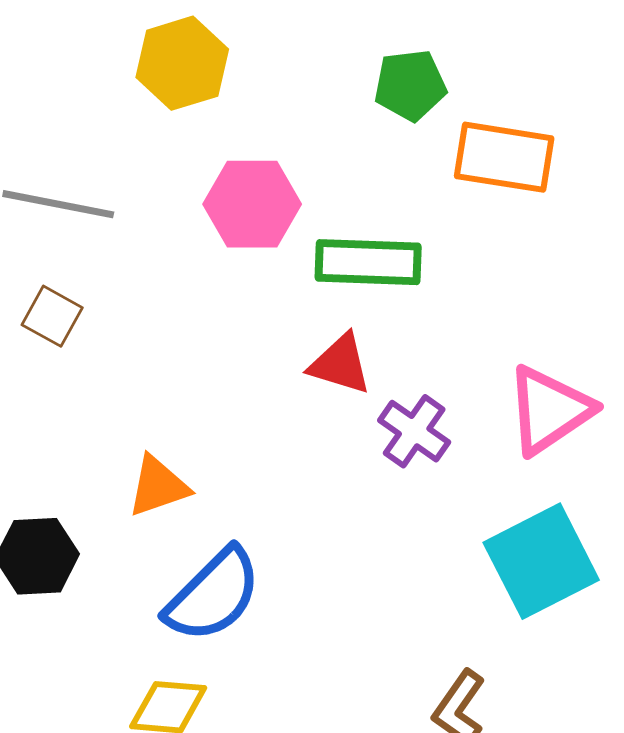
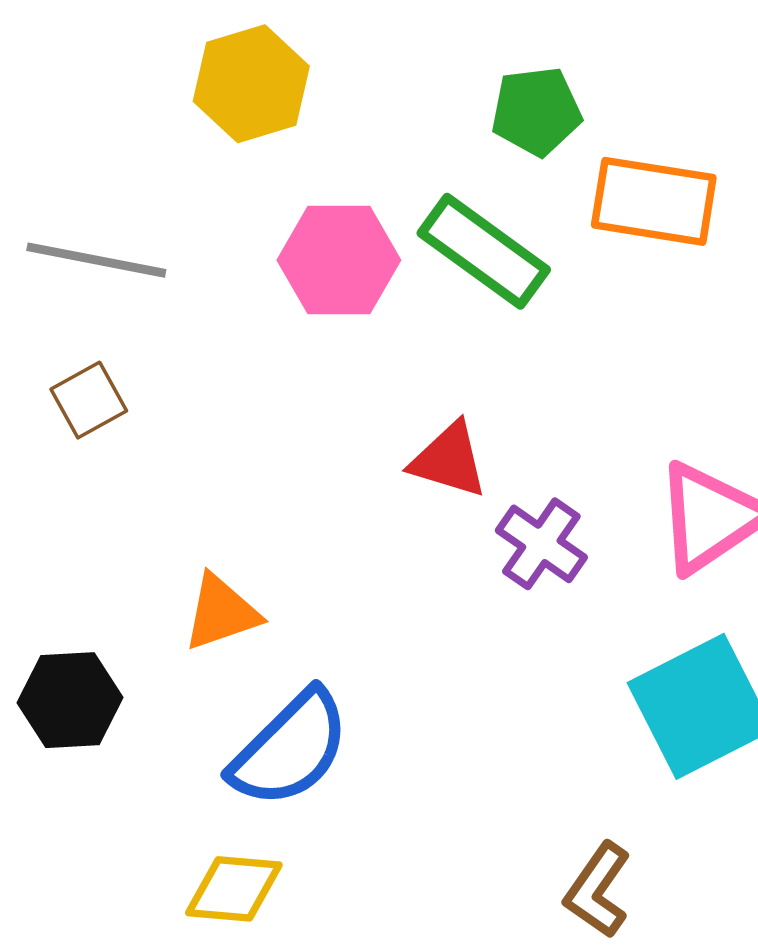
green rectangle: (368, 262) -> (484, 251), moved, turned 34
brown square: (52, 316) -> (89, 400), turned 32

